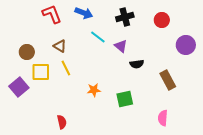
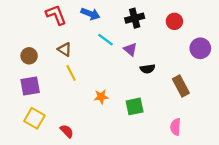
yellow square: (41, 72) -> (34, 118), moved, turned 30
purple square: (19, 87) -> (30, 86), moved, turned 30
red semicircle: (62, 122) -> (67, 131), turned -32

